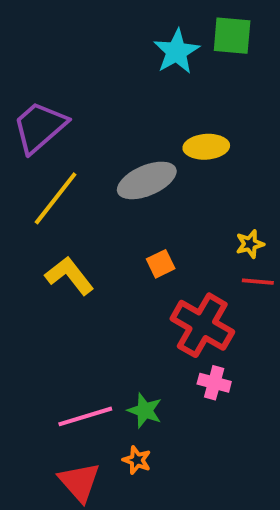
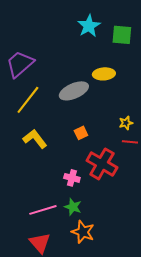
green square: (232, 36) -> (122, 35), moved
pink cross: (214, 383) -> (72, 178), moved
orange star: (137, 460) -> (83, 232), moved, size x1.6

